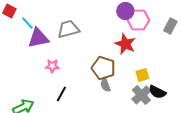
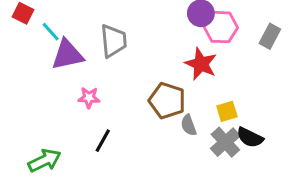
gray trapezoid: (68, 29) -> (113, 41), turned 100
gray semicircle: (105, 85) -> (189, 125), moved

